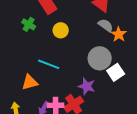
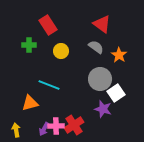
green cross: (29, 24) -> (29, 45), turned -32
gray semicircle: (106, 25) -> (96, 47), moved
purple star: (87, 86) -> (103, 109), moved

